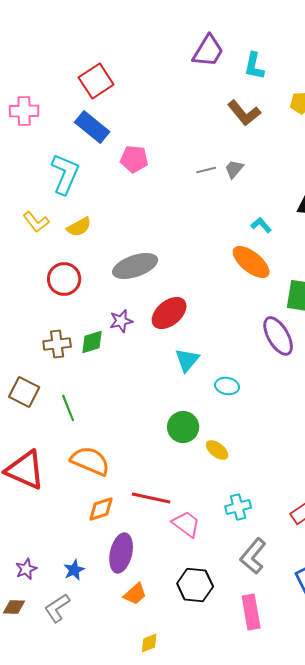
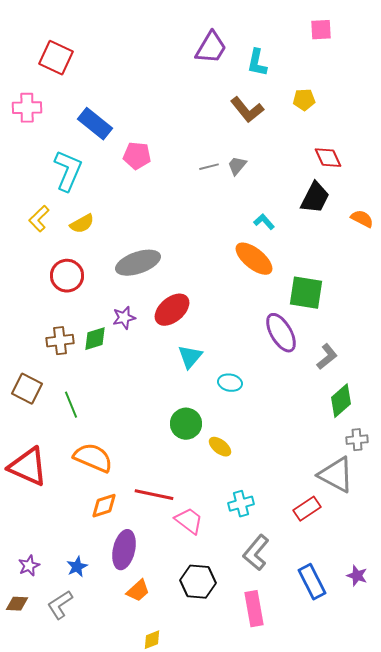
red square: (96, 81) -> (56, 58), moved, turned -32
yellow L-shape: (36, 222) -> (39, 219), turned 84

